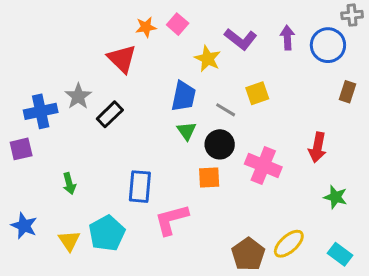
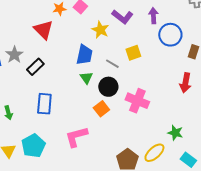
blue circle: (328, 45) -> (170, 35), moved
red arrow: (317, 147) -> (185, 83), moved
orange square: (209, 178) -> (101, 109), turned -35
blue rectangle: (140, 187) -> (44, 104), moved
green star: (335, 197) -> (175, 133), moved

